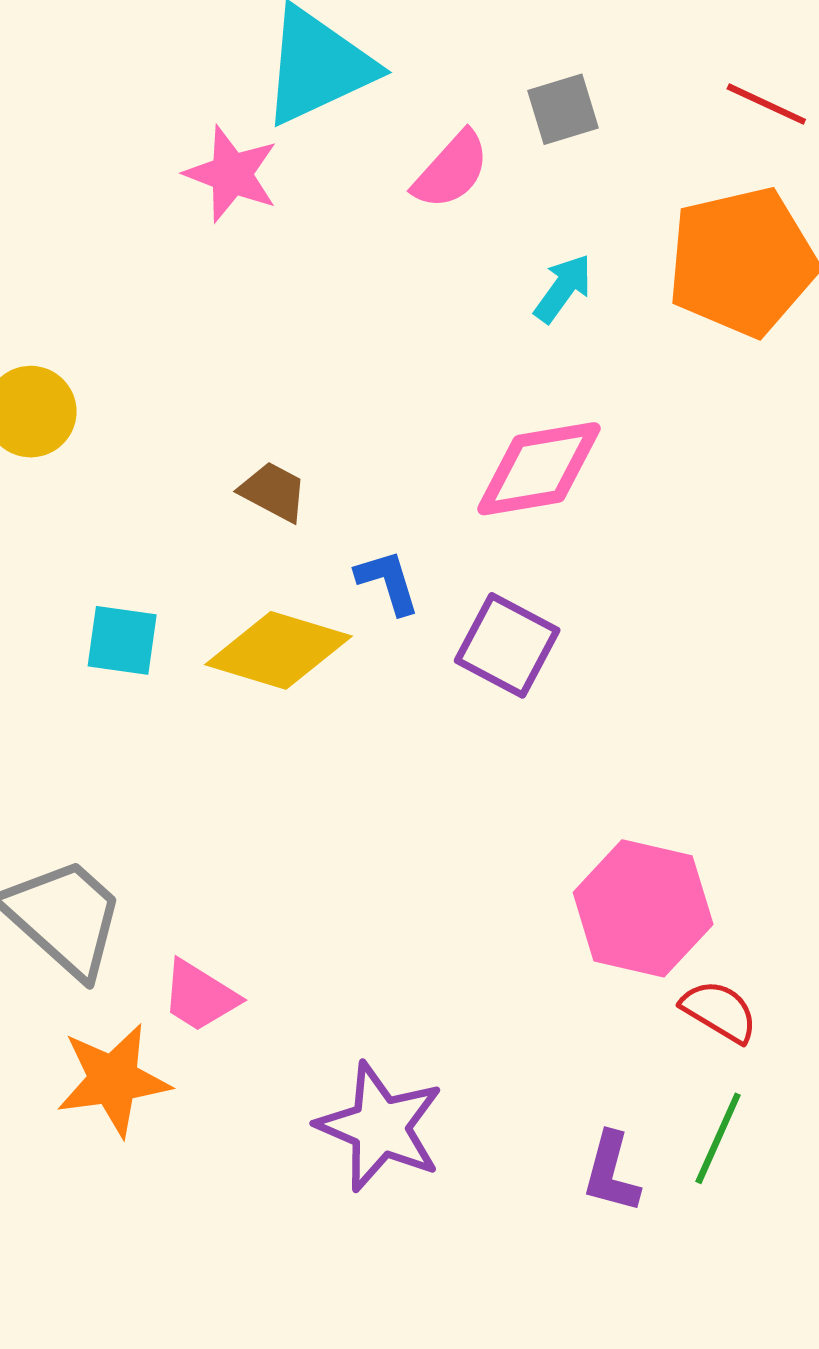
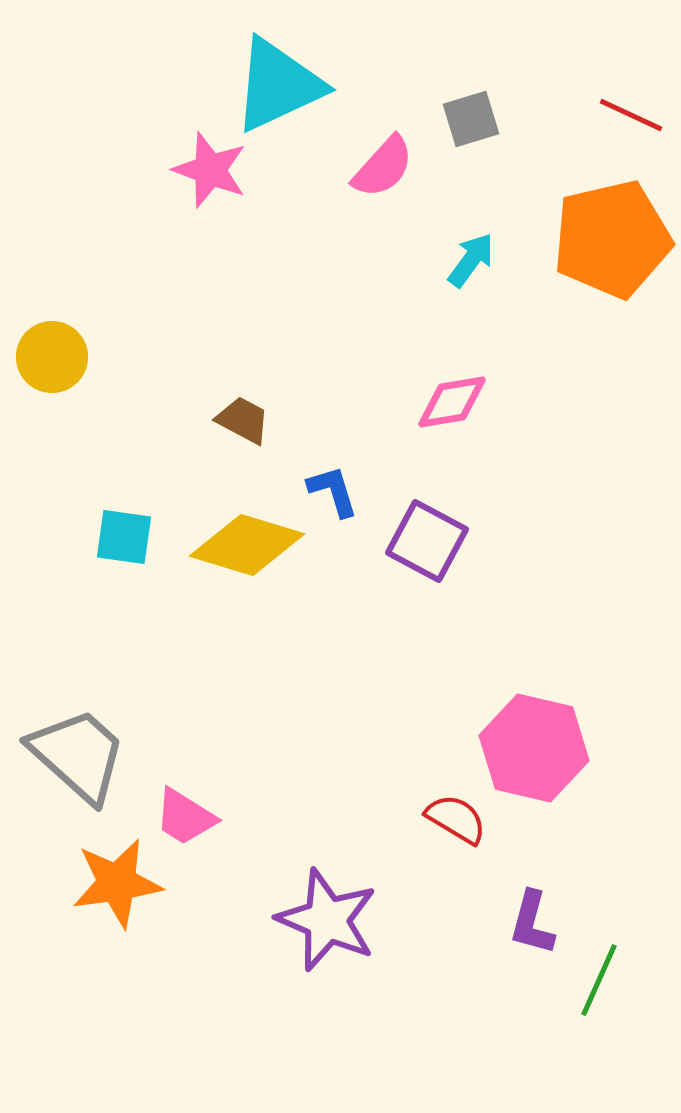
pink diamond: (539, 469) -> (452, 402), size x0.7
red semicircle: (719, 1011) -> (456, 819), moved
green line: (718, 1138) -> (599, 980), moved
purple L-shape: (611, 1173) -> (532, 923), moved

